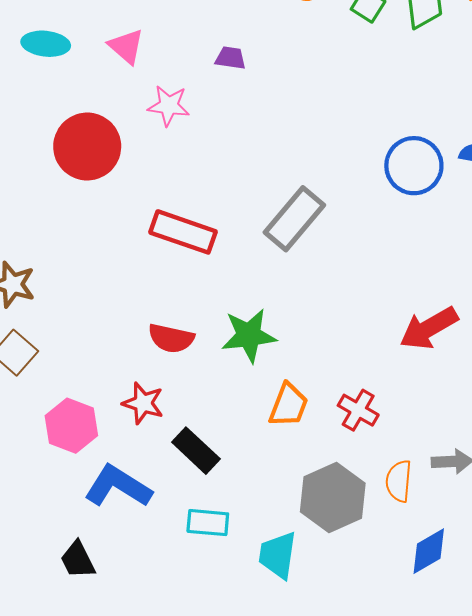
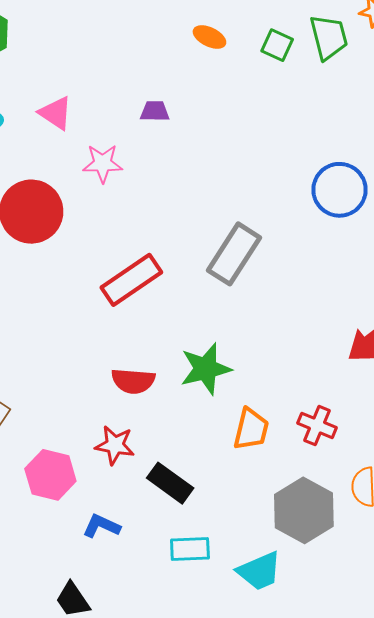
red rectangle: (183, 232) -> (131, 280), turned -46
blue L-shape: (118, 486) -> (101, 526), size x0.6
cyan trapezoid: (278, 555) -> (259, 571), turned -114

